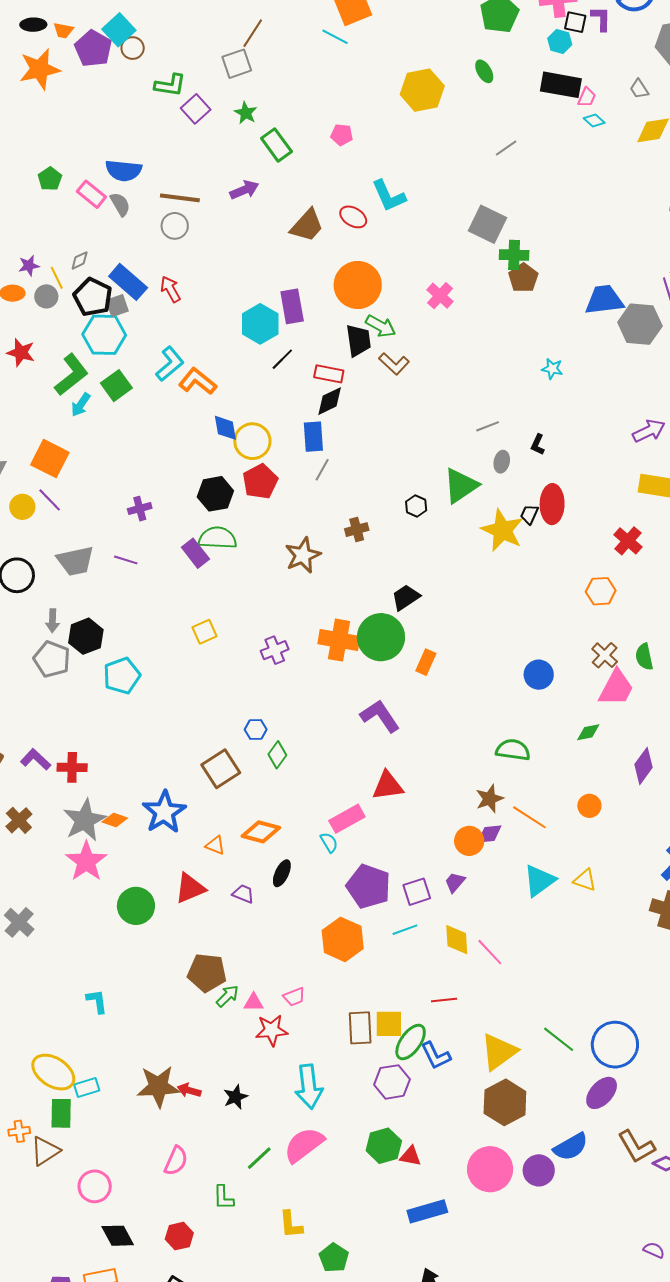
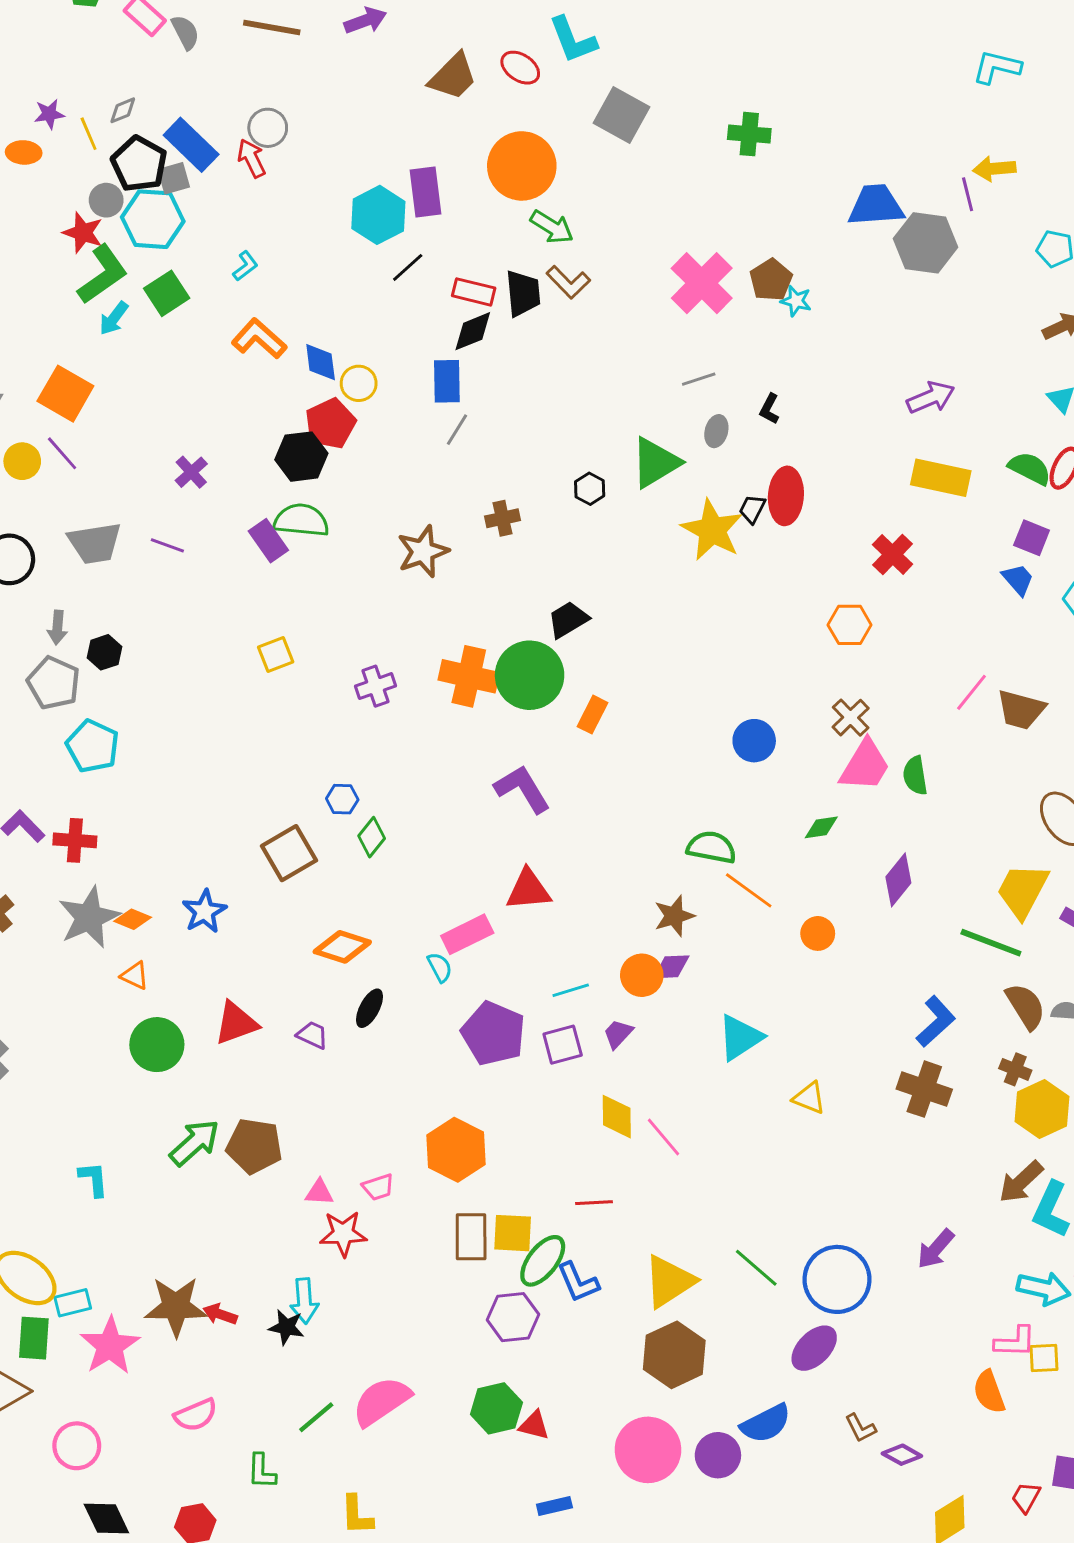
gray square: (488, 224) -> (622, 115), moved
gray circle: (175, 226) -> (268, 128), moved
brown pentagon: (523, 278) -> (771, 280), moved
gray circle: (46, 296) -> (106, 200), moved
pink cross: (440, 296) -> (702, 283), moved, size x1.6
black trapezoid: (358, 340) -> (523, 293), moved
red star: (21, 353) -> (83, 233), moved
cyan L-shape: (170, 364) -> (245, 266), size x0.6
orange L-shape: (198, 381) -> (259, 339), moved
yellow circle: (252, 441) -> (359, 383), size x0.7
red pentagon: (260, 481) -> (330, 424), moved
purple cross: (140, 509) -> (191, 472), turned -30
black hexagon: (86, 636) -> (104, 652), size x0.7
green semicircle: (644, 657) -> (915, 776), moved
cyan pentagon: (122, 676) -> (93, 746), moved, turned -30
blue star: (164, 812) -> (204, 911), size x0.7
orange line: (529, 817) -> (749, 890), moved
orange triangle: (215, 845) -> (135, 976), moved
pink star: (86, 861) -> (110, 1346), moved
yellow triangle: (585, 880) -> (809, 1098), moved
cyan line: (405, 930) -> (571, 990), moved
orange hexagon: (343, 939) -> (456, 1150), moved
green arrow: (227, 996) -> (195, 1143), moved, size x1.5
cyan arrow: (309, 1087) -> (304, 1301), moved, size x0.7
black star: (236, 1097) -> (286, 1327), turned 30
brown L-shape: (636, 1147) -> (860, 1428), size x0.6
pink semicircle: (176, 1161) -> (196, 1415), turned 40
blue rectangle: (427, 1211) -> (554, 1506), size x0.6

